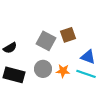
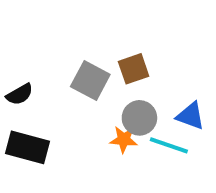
blue triangle: (88, 57) -> (191, 116), moved
gray circle: (43, 69) -> (139, 118), moved

